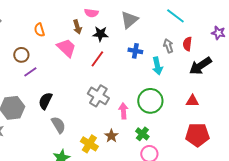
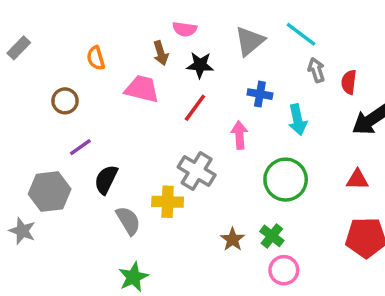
cyan line: (175, 16) -> (301, 34), moved
gray arrow: (168, 46) -> (316, 70), moved
pink trapezoid: (66, 48) -> (142, 89), turned -30
purple line: (30, 72) -> (80, 147), moved
pink arrow: (123, 111) -> (239, 135), moved
brown star: (111, 136) -> (233, 239), moved
yellow cross: (89, 144) -> (168, 202), moved, turned -30

